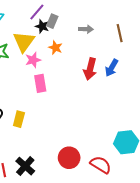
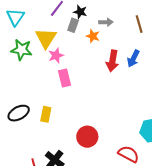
gray rectangle: (52, 21) -> (73, 25), moved
black star: (42, 26) -> (80, 12), moved
orange star: (55, 48) -> (93, 36), moved
red circle: (69, 158) -> (87, 137), moved

